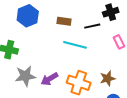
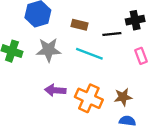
gray star: (25, 76) -> (49, 50), moved
purple arrow: (49, 79) -> (55, 90), turned 30

